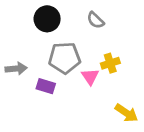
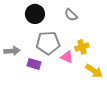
pink triangle: (90, 77) -> (67, 57), turned -32
yellow arrow: (126, 113) -> (94, 71), moved

